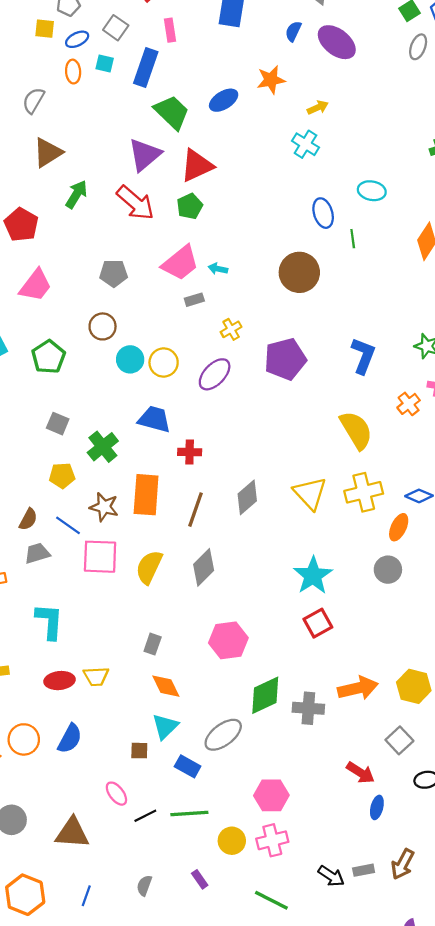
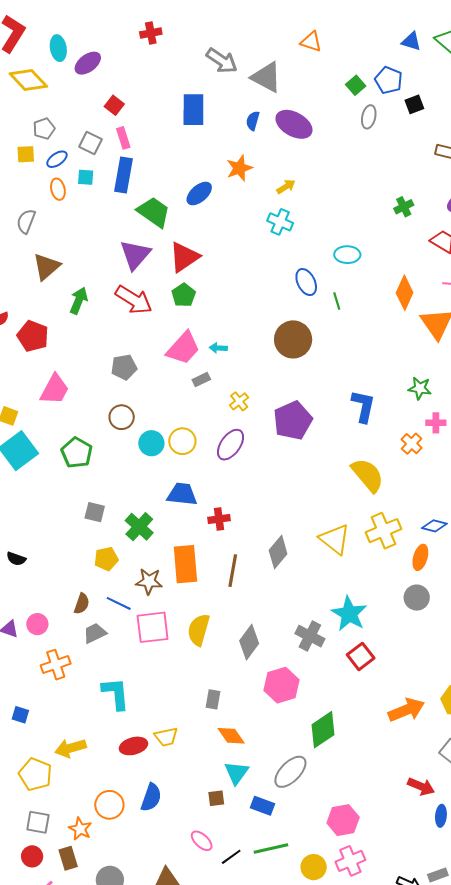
pink rectangle: (170, 30) -> (123, 138), moved
gray diamond: (204, 567) -> (249, 642), moved
gray cross: (308, 708) -> (310, 636), moved, turned 32

